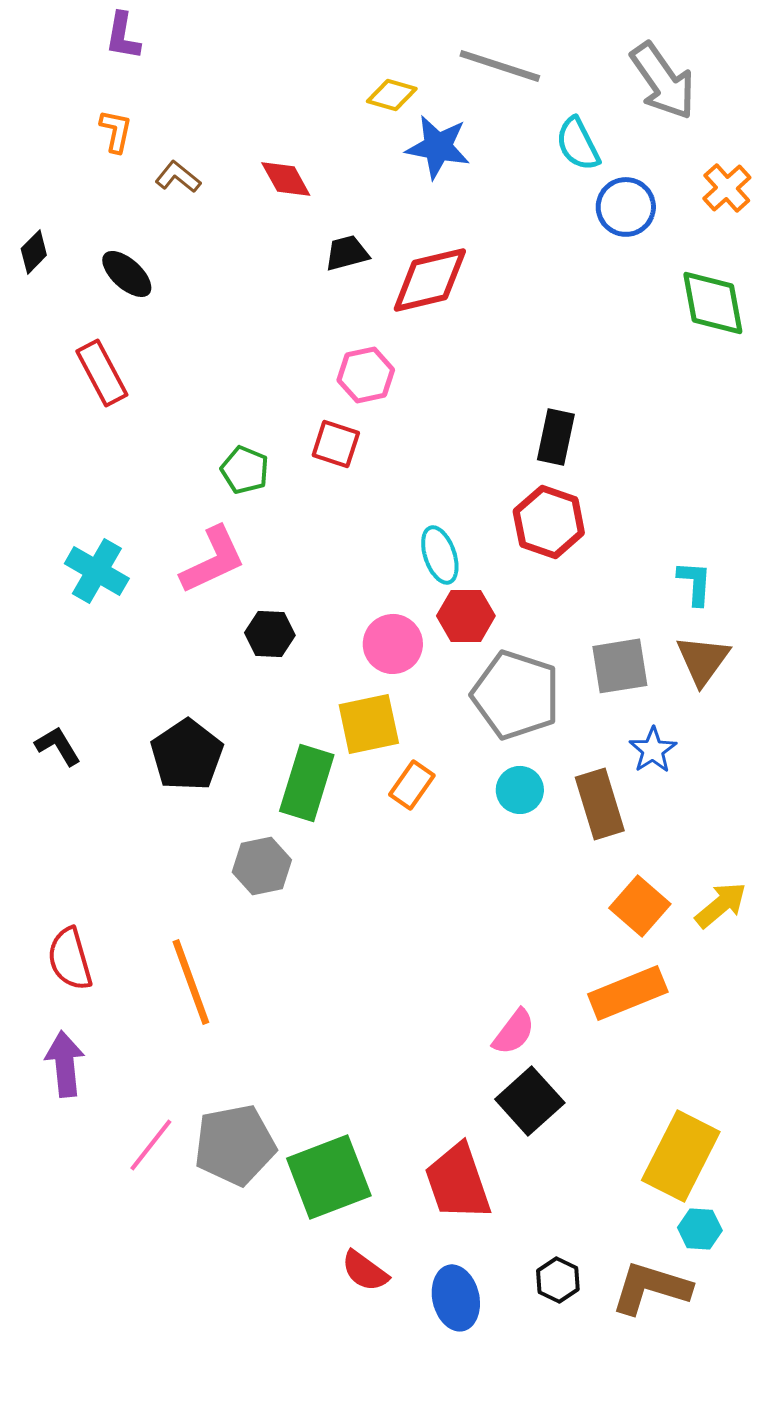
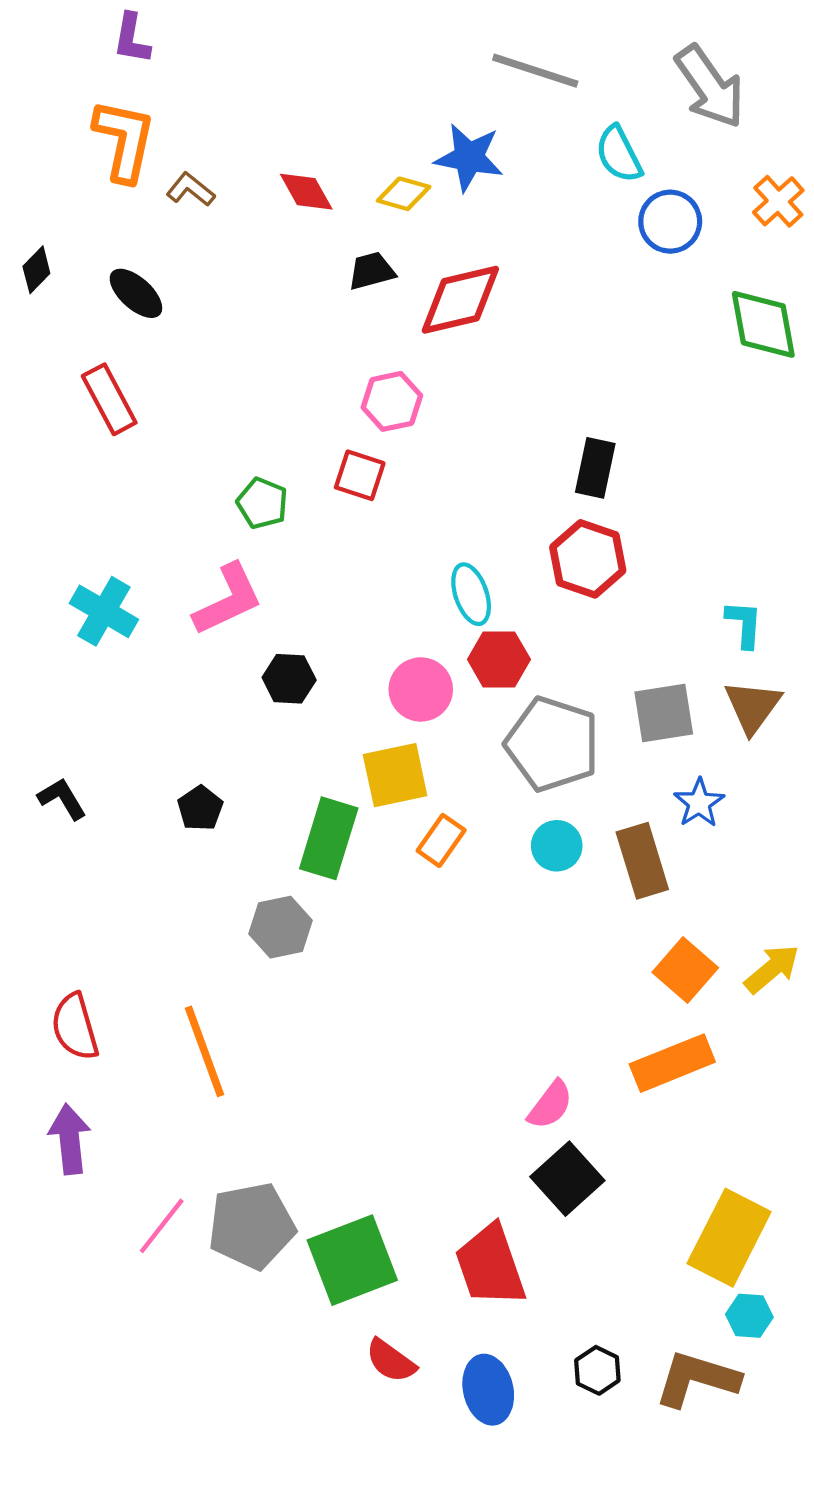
yellow diamond: (392, 95) -> (404, 194), moved
orange L-shape: (116, 131) -> (124, 140), size x1.8
black pentagon: (187, 755) -> (200, 808), size x0.6

